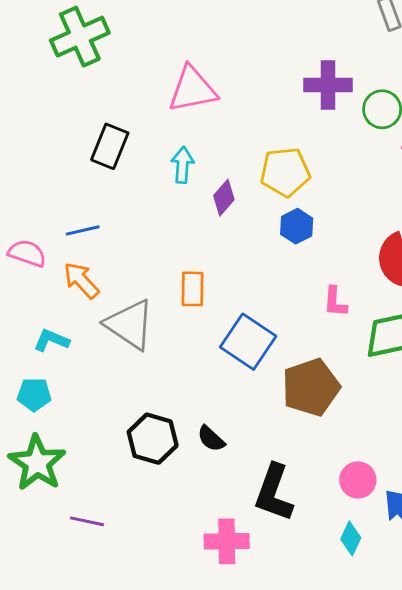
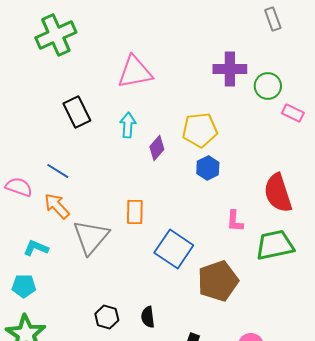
black rectangle: (110, 146) -> (77, 112), turned -48
blue line: (83, 230) -> (58, 171), turned 45
gray triangle: (130, 325) -> (91, 237), turned 36
black hexagon: (153, 439) -> (107, 317), size x0.7
black semicircle: (211, 439) -> (148, 317), turned 40

